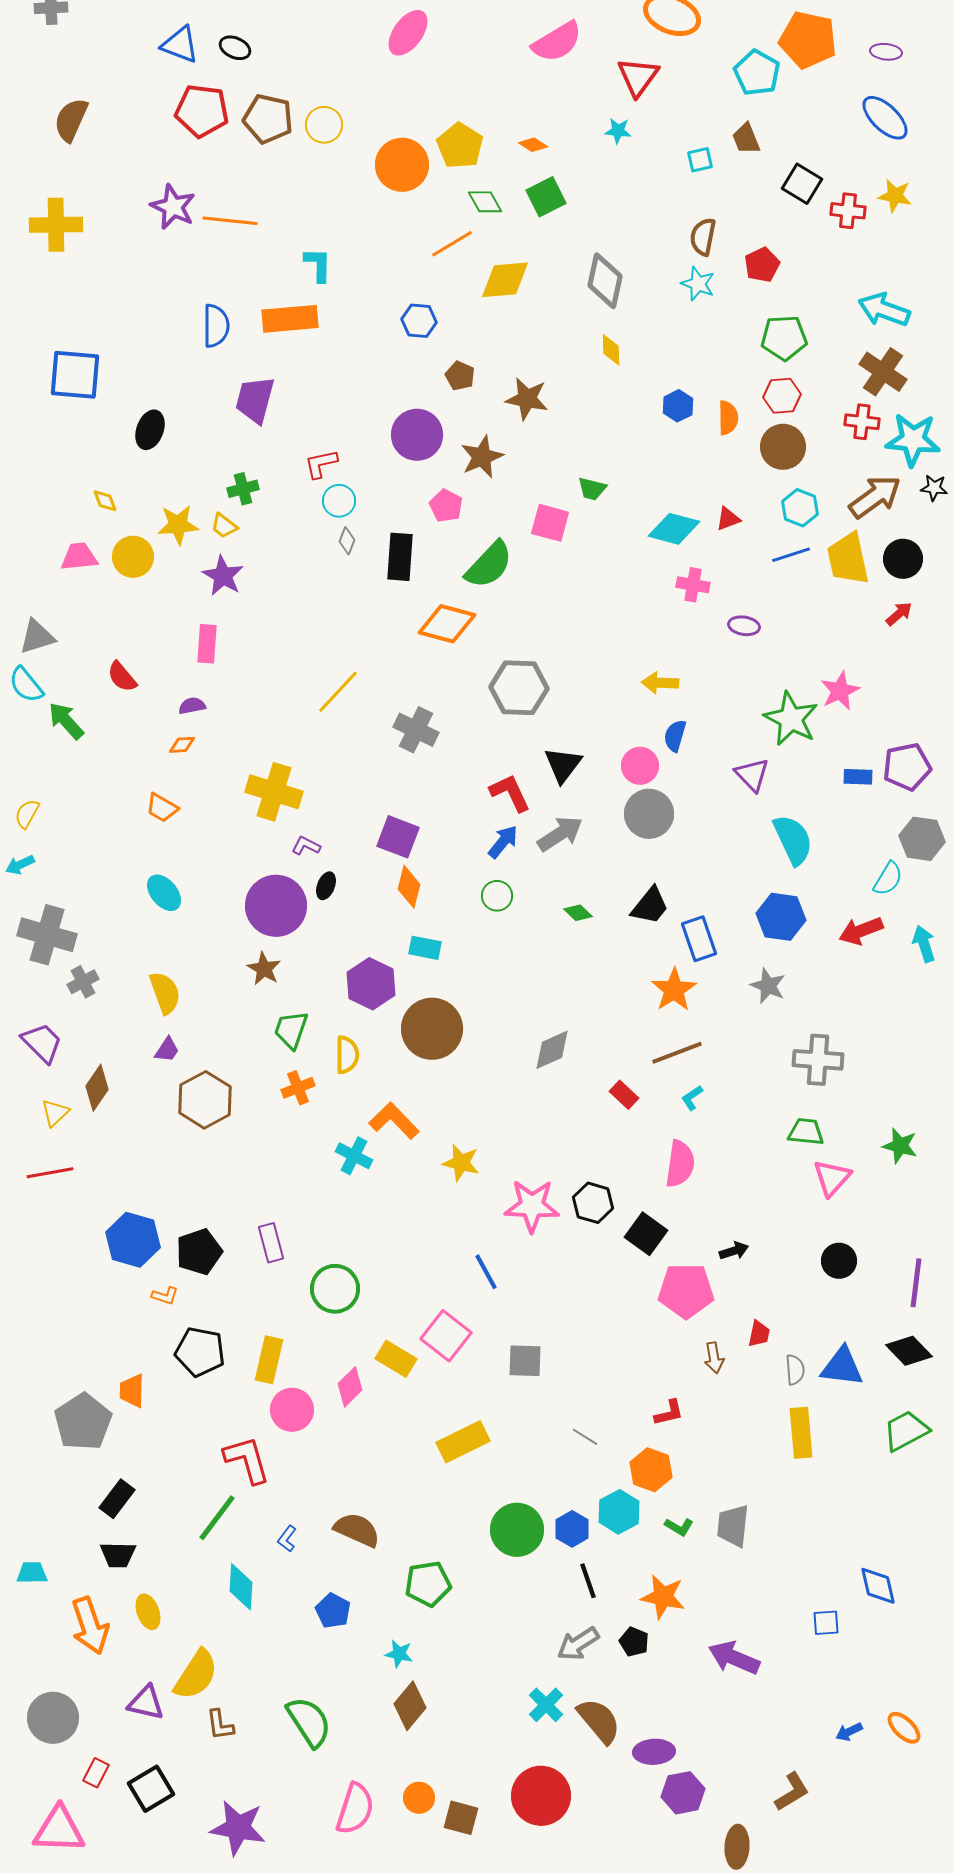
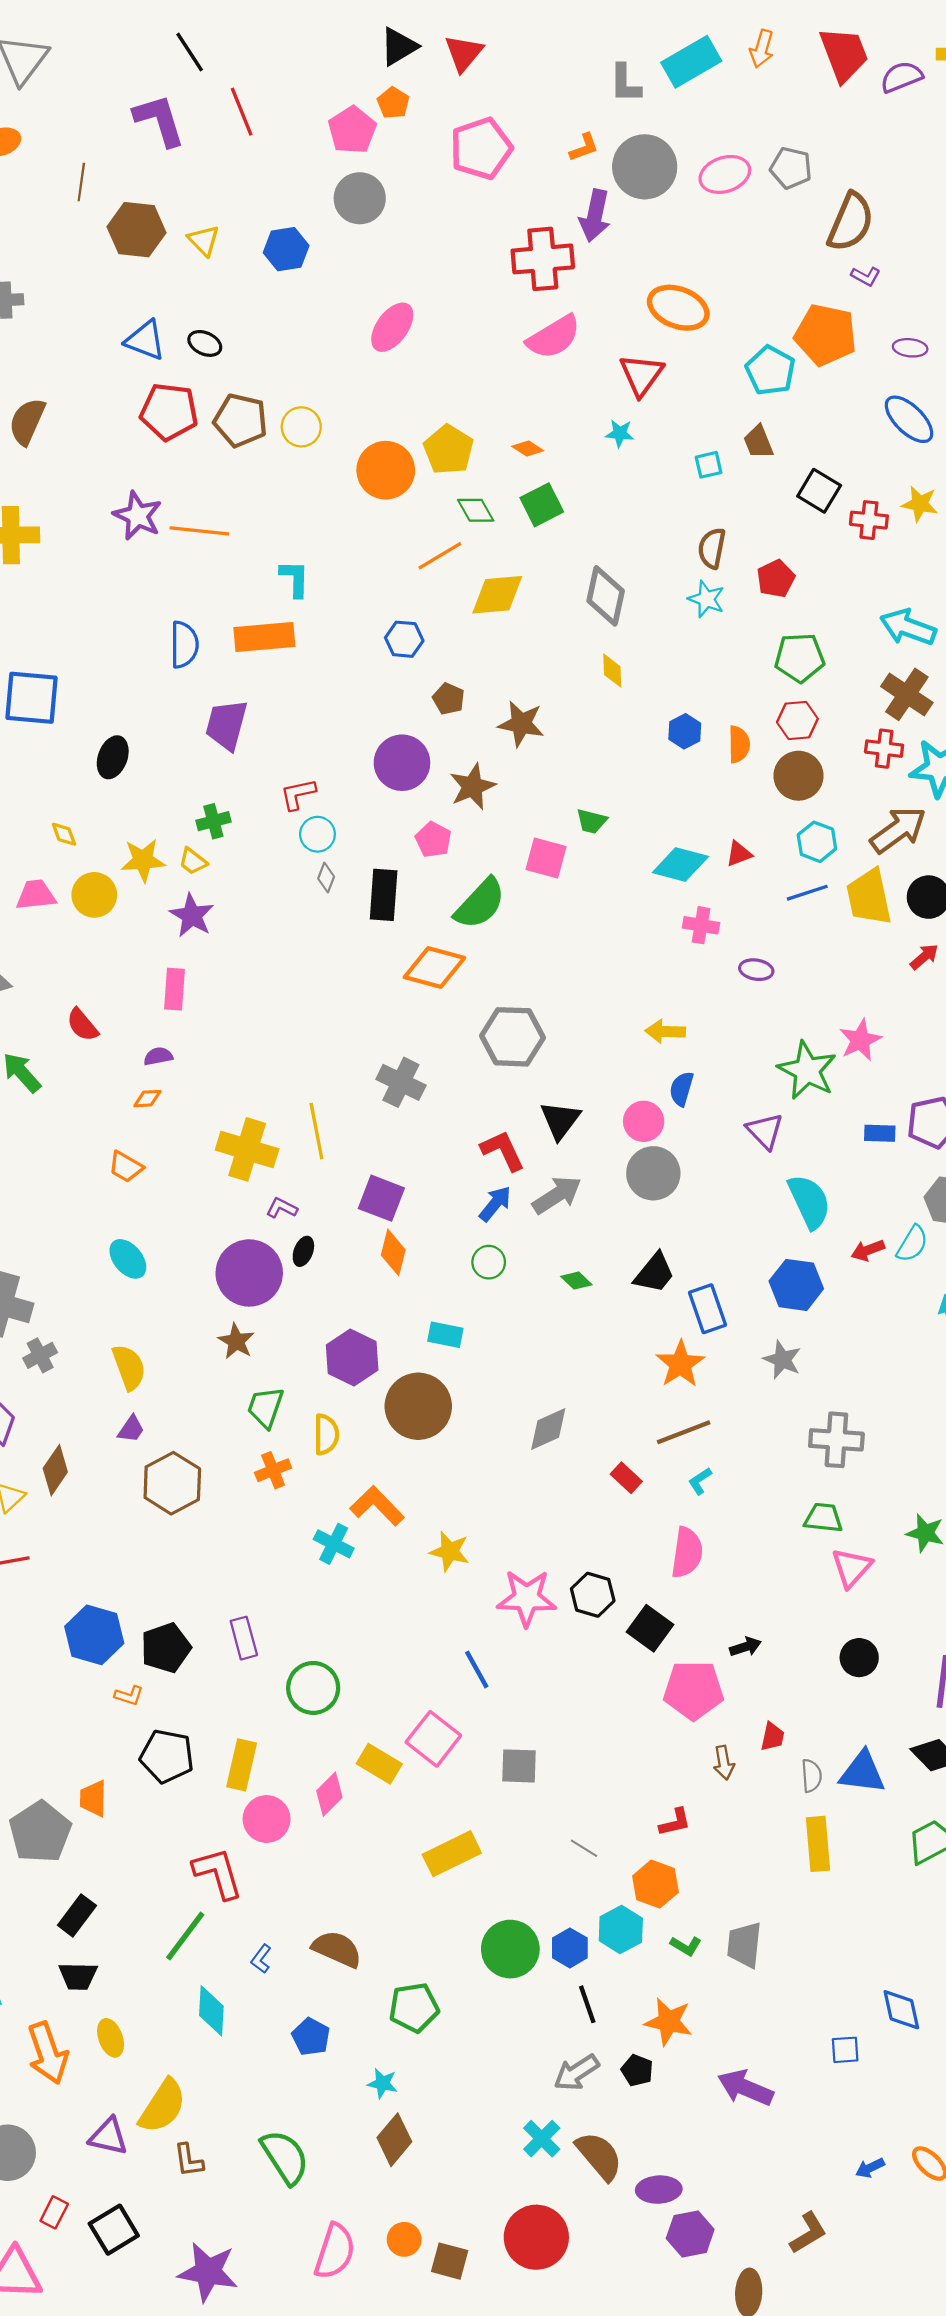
yellow line: (338, 692) -> (316, 1131), moved, turned -54
red arrow: (861, 931) -> (868, 1250), moved, size x0.7
cyan rectangle: (425, 948) -> (445, 1335), moved

